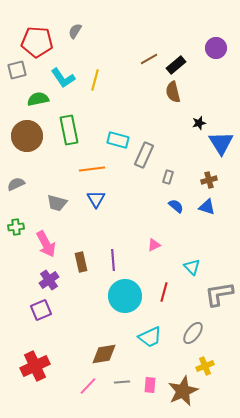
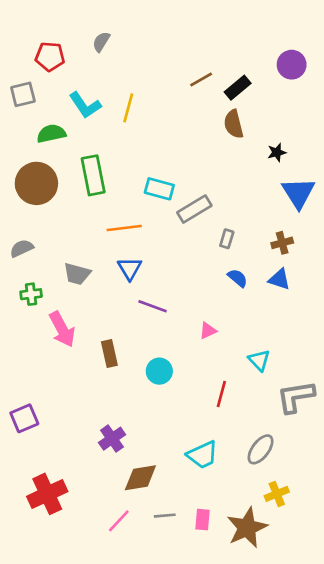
red pentagon: (37, 42) -> (50, 57), size x0.7
black star: (199, 123) -> (277, 152), moved
gray rectangle: (144, 155) -> (194, 209), turned 35
green cross: (16, 227) -> (31, 294), moved
purple line: (113, 260) -> (153, 306), moved, turned -65
purple cross: (49, 280) -> (112, 439), moved
cyan circle: (125, 296) -> (159, 371), moved, size x0.6
purple square: (41, 310) -> (24, 418), moved

